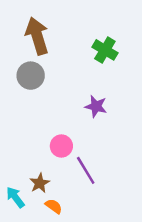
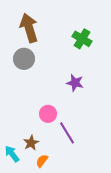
orange semicircle: (54, 206) -> (42, 161), turned -88

